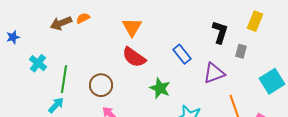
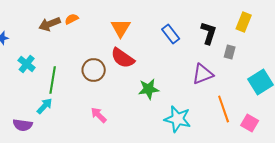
blue rectangle: (182, 54) -> (171, 34), moved
brown circle: (101, 85) -> (94, 70), moved
green star: (160, 88) -> (149, 89), turned -30

